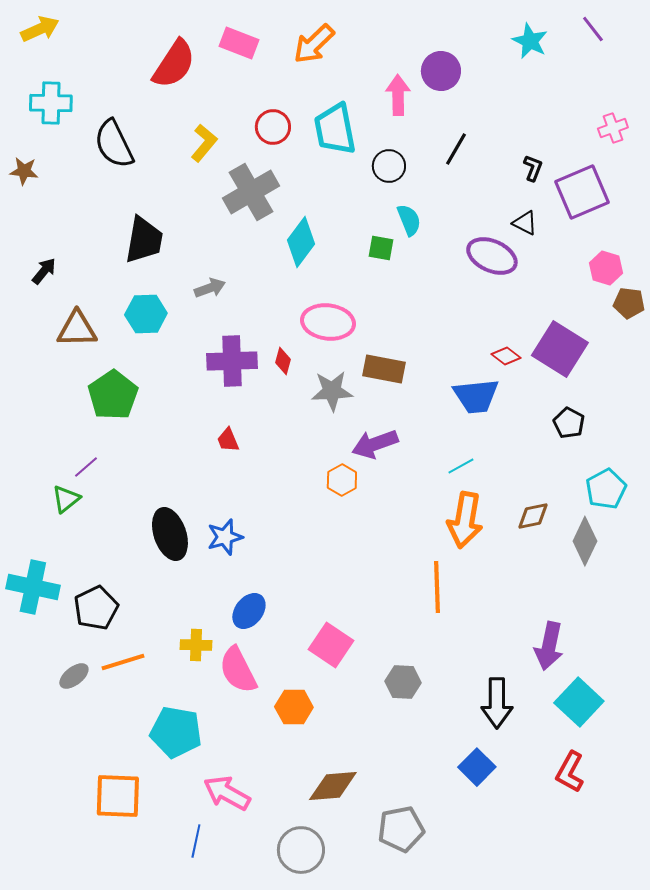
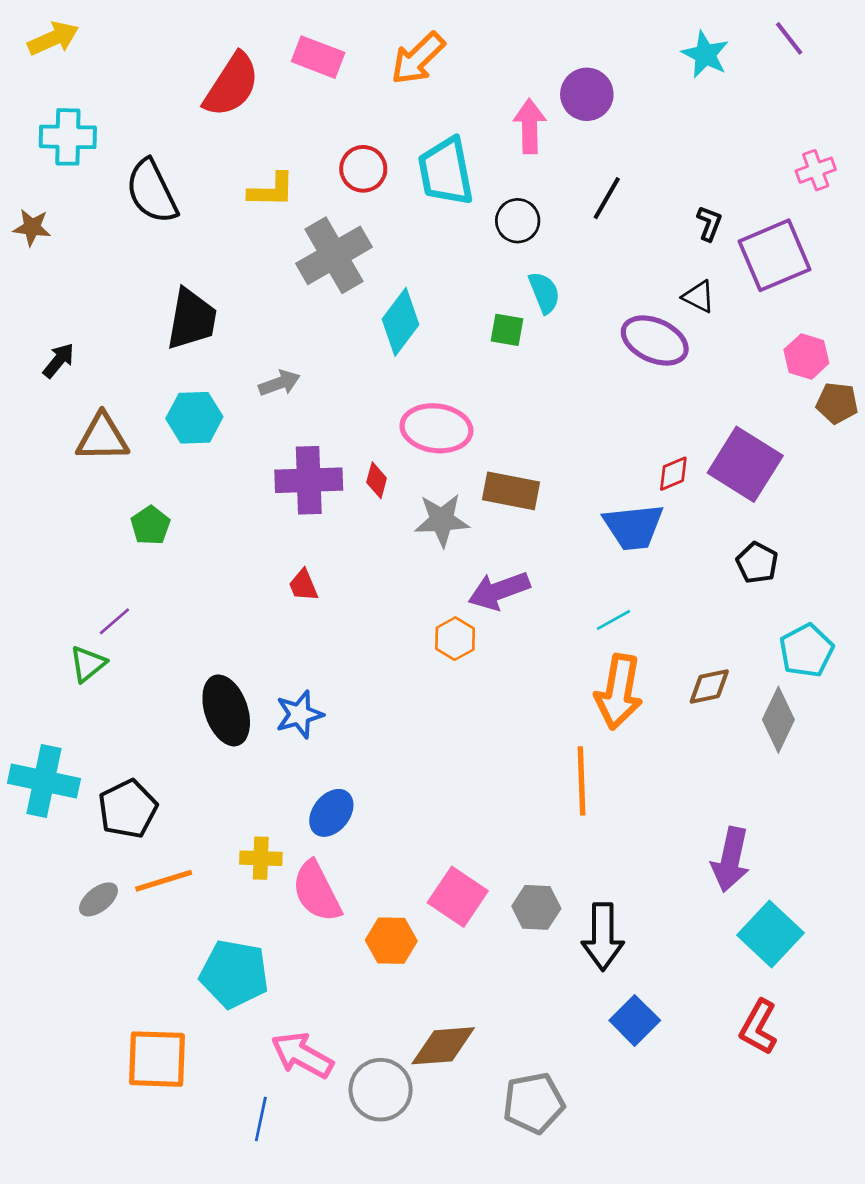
yellow L-shape: (204, 143) -> (271, 190), turned 51
red diamond: (506, 356) -> (673, 474), turned -60
green pentagon: (113, 395) -> (150, 525), size x0.6
pink square: (331, 645) -> (458, 897), moved
black arrow: (497, 703) -> (603, 937), moved
gray circle: (301, 850) -> (381, 1090), moved

